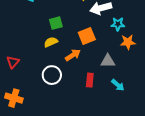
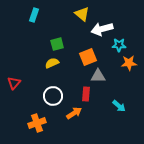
orange arrow: (73, 55) -> (74, 113), moved
gray triangle: (108, 61) -> (98, 76), moved
red rectangle: (90, 80) -> (86, 94), moved
orange cross: (14, 98) -> (37, 123), moved, turned -36

